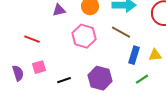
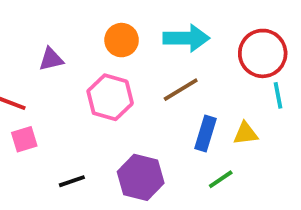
purple triangle: (59, 10) -> (51, 59), moved
brown line: (121, 32) -> (181, 90), turned -60
pink square: (39, 67) -> (24, 139), moved

